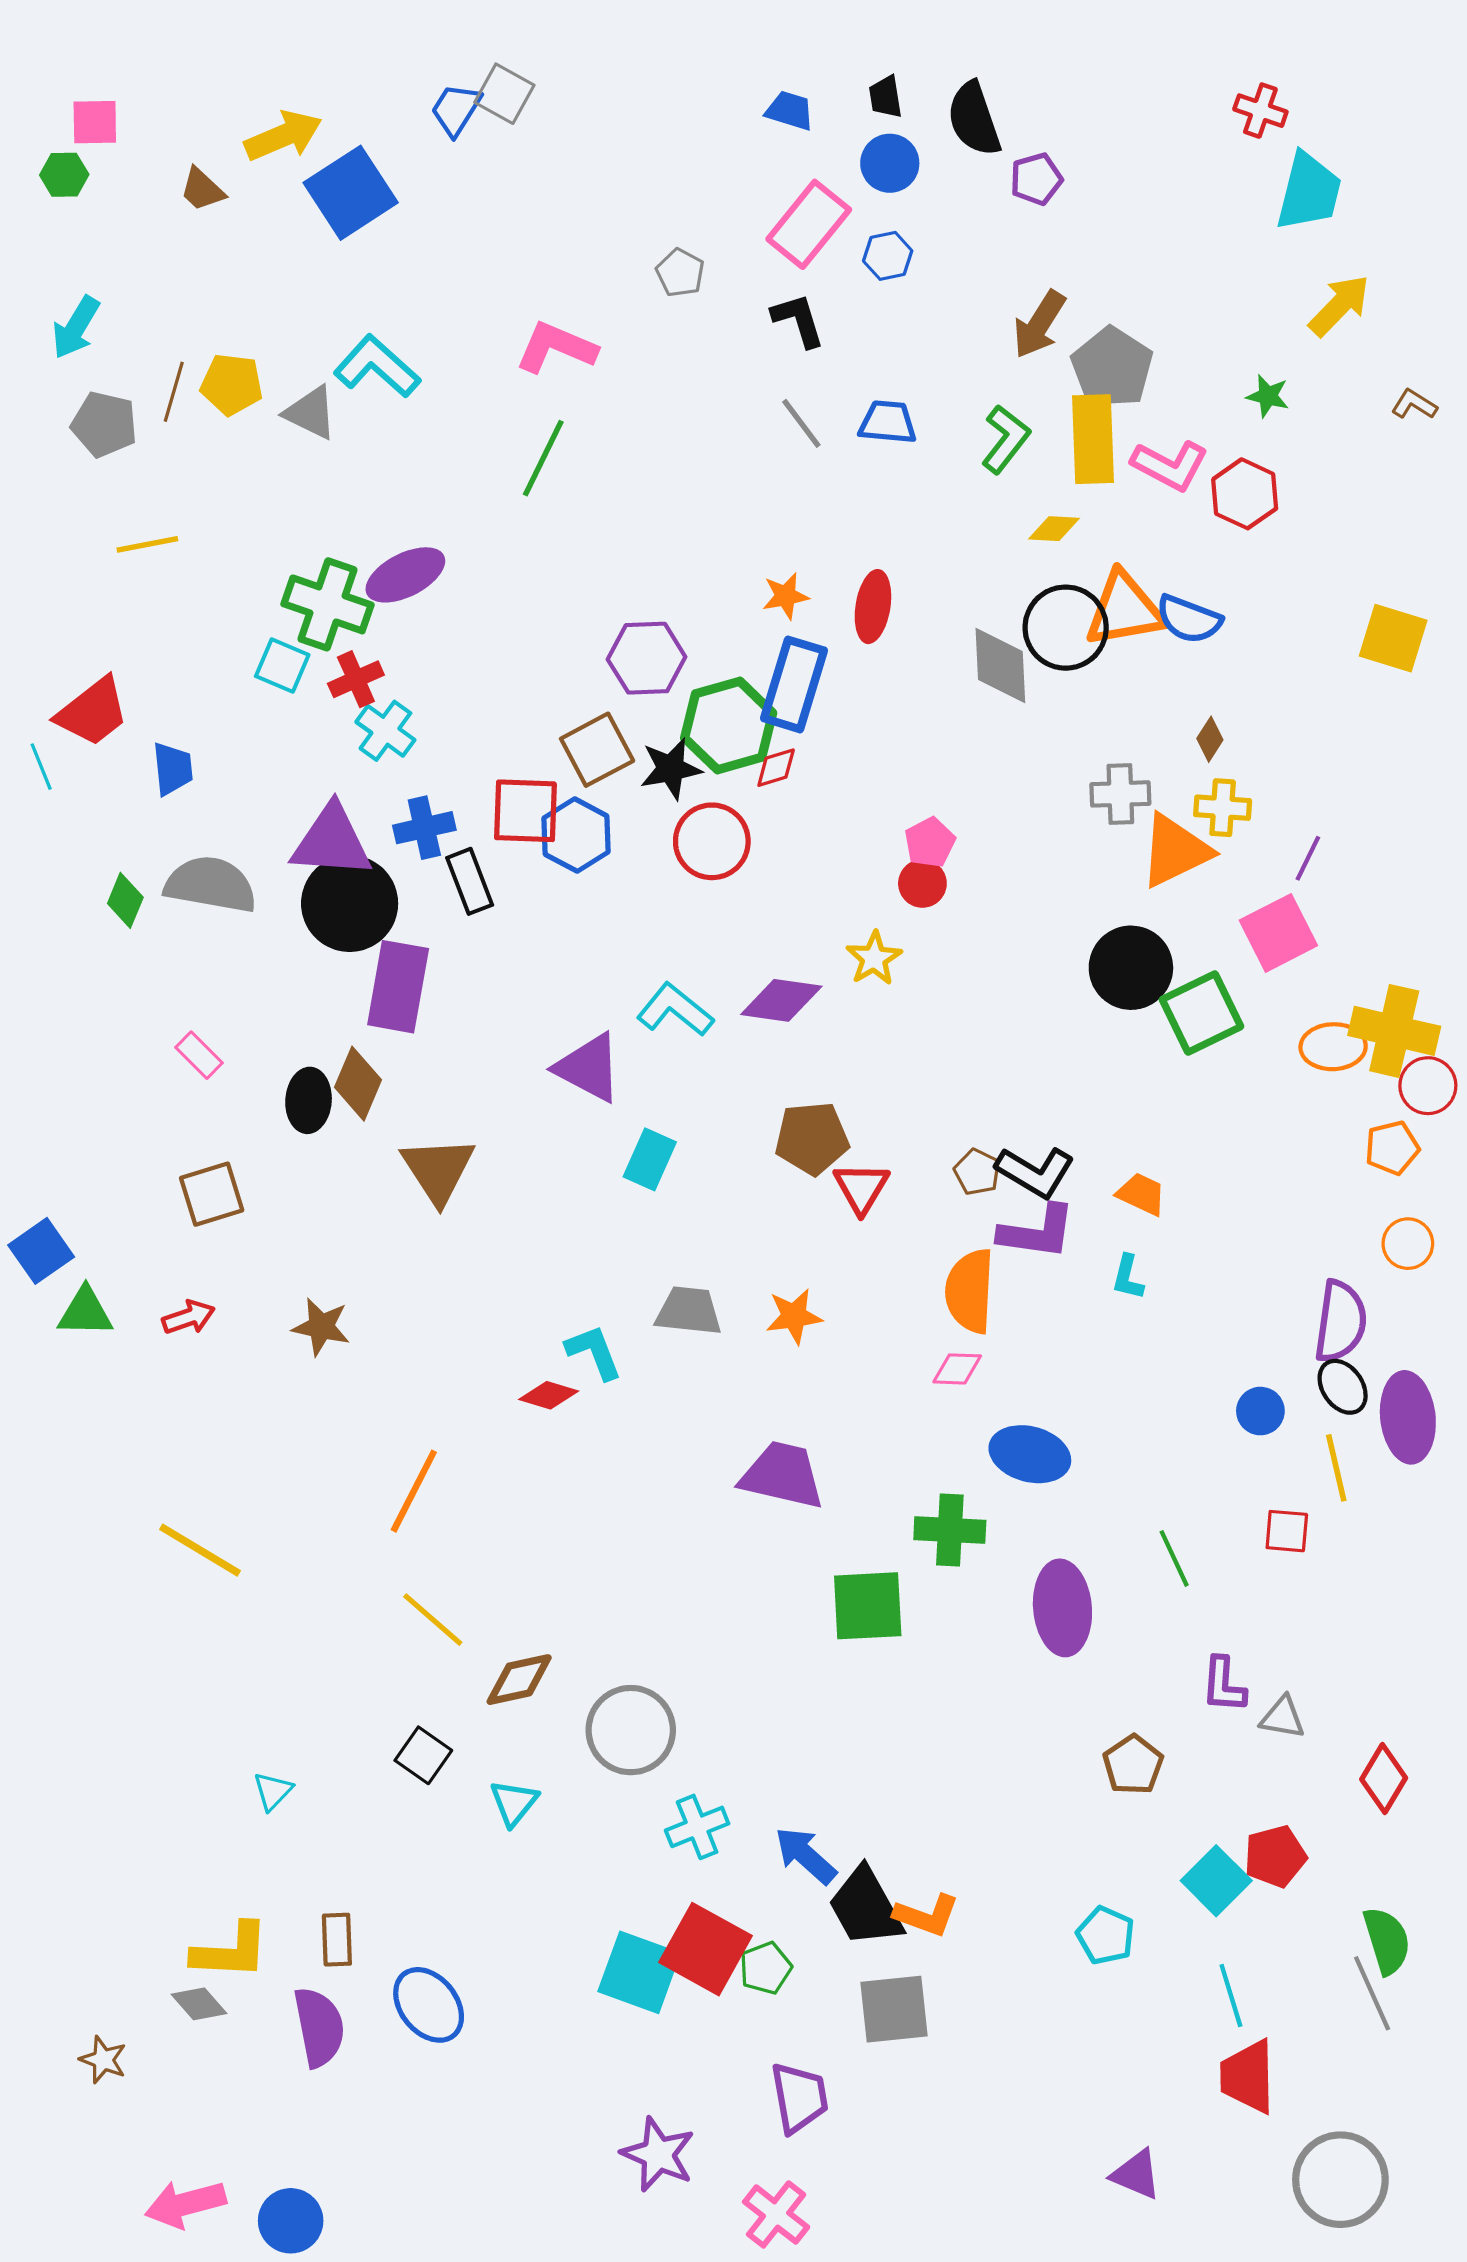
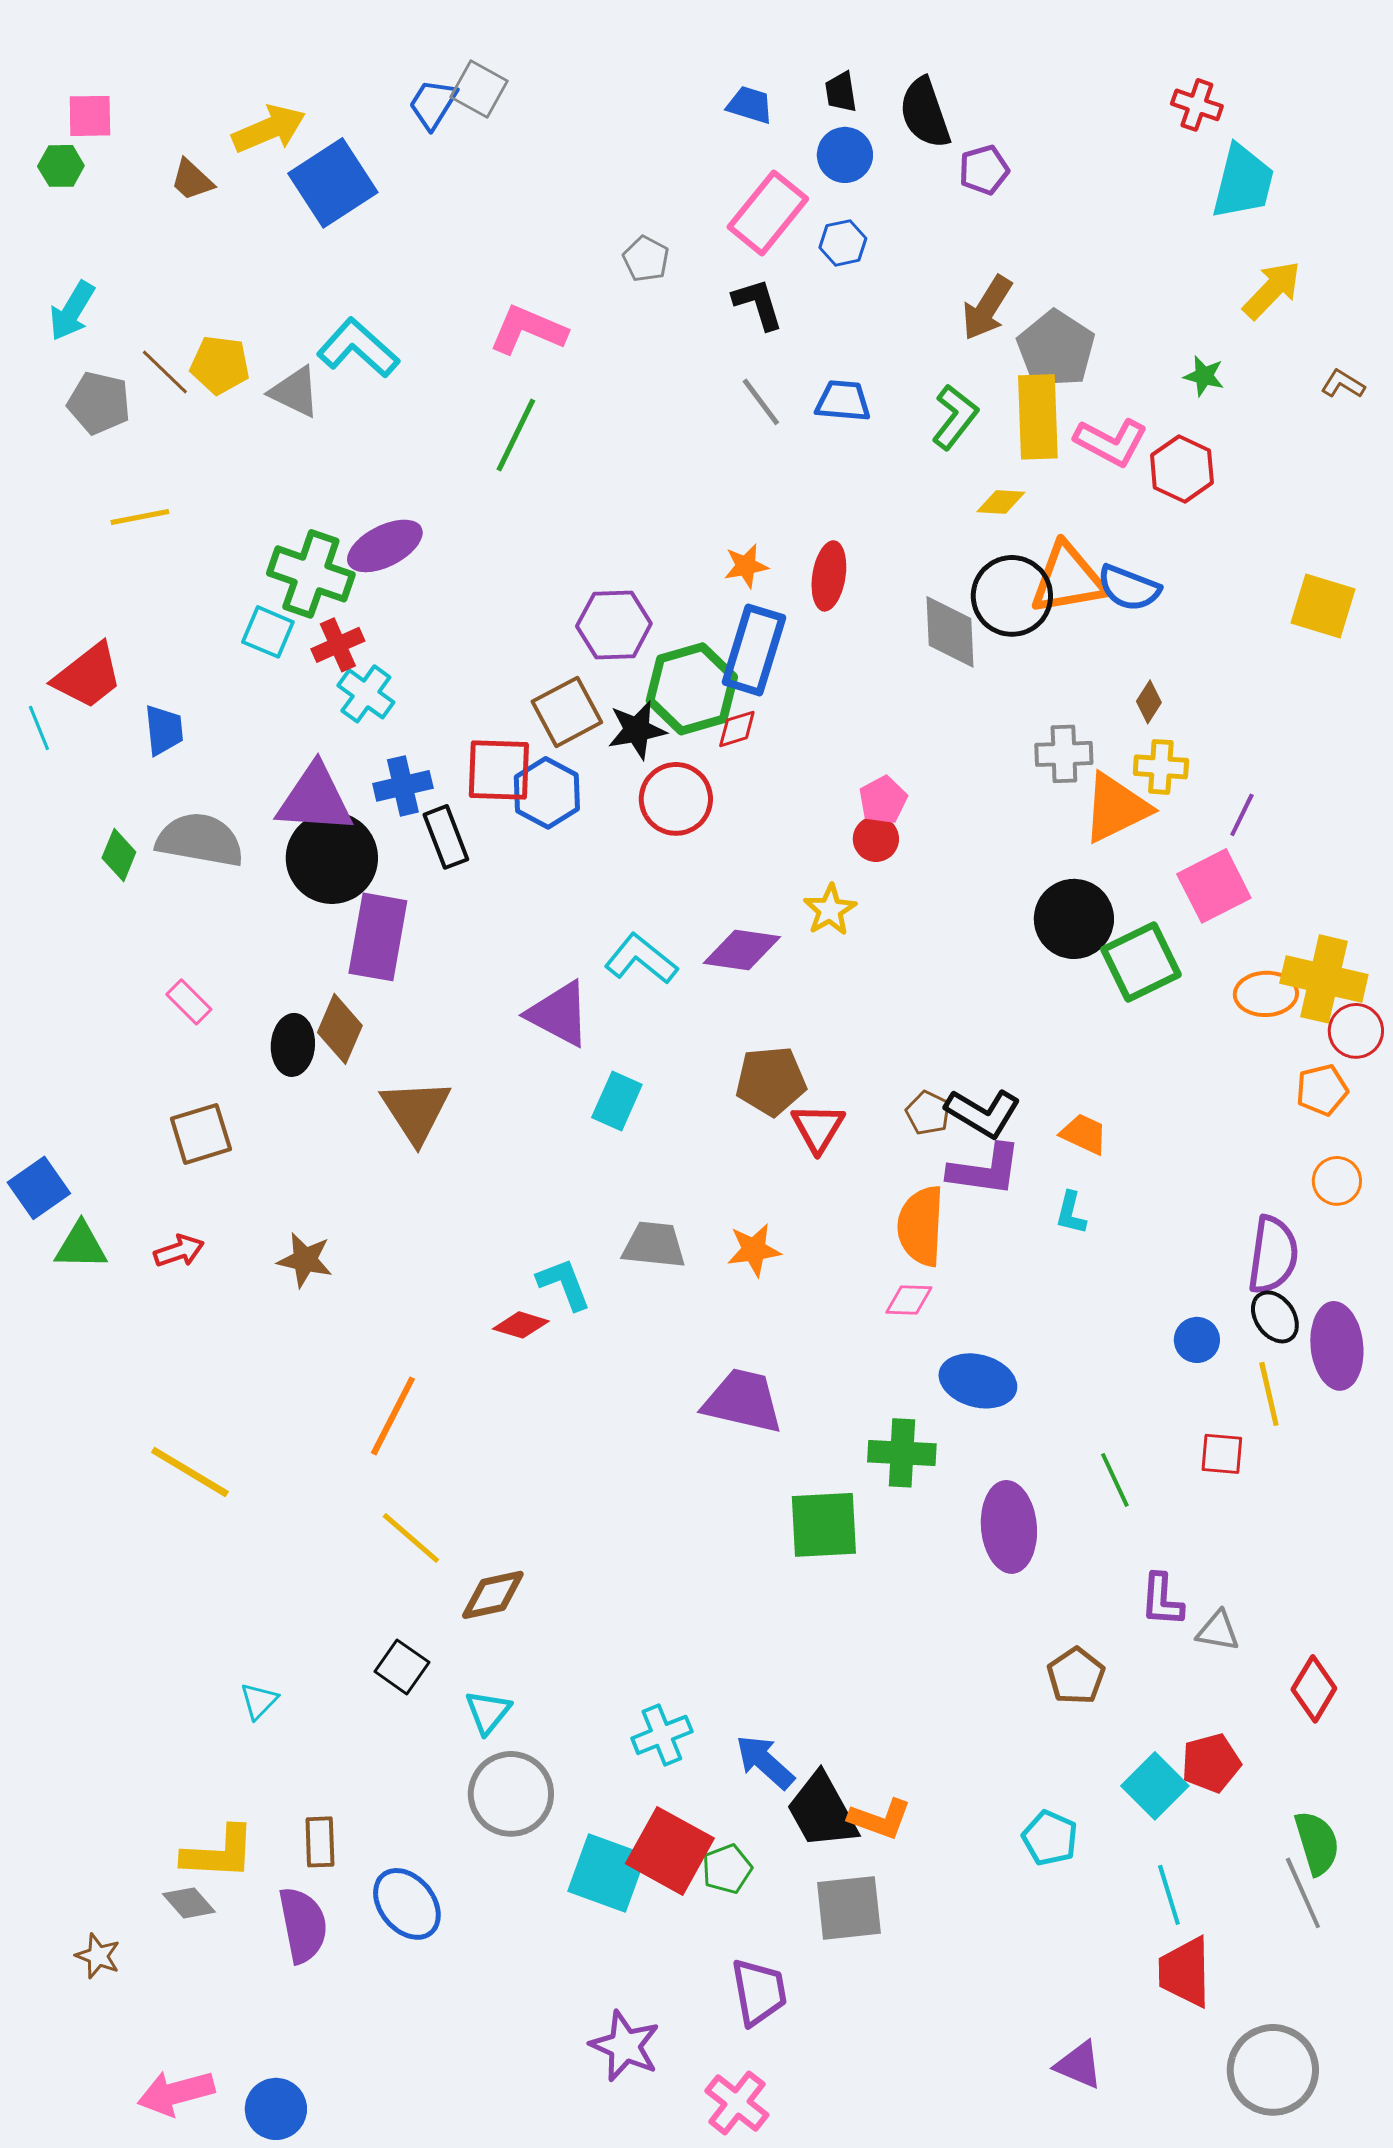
brown line: (174, 392) -> (165, 372), turned -62
gray circle: (631, 1730) -> (511, 1794), moved

